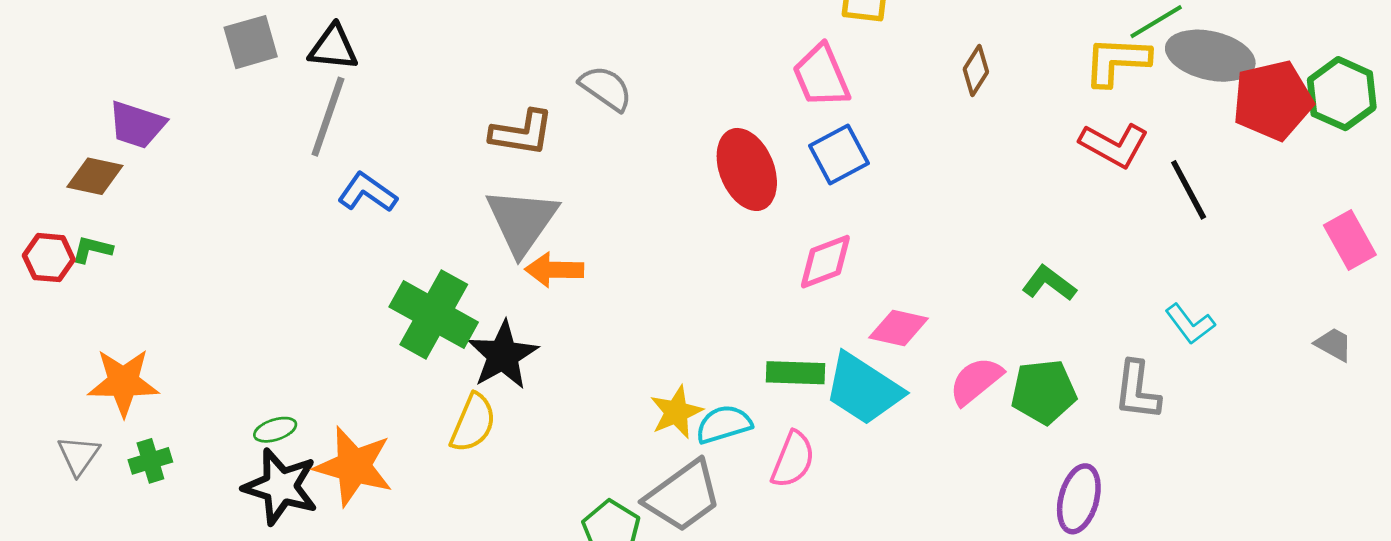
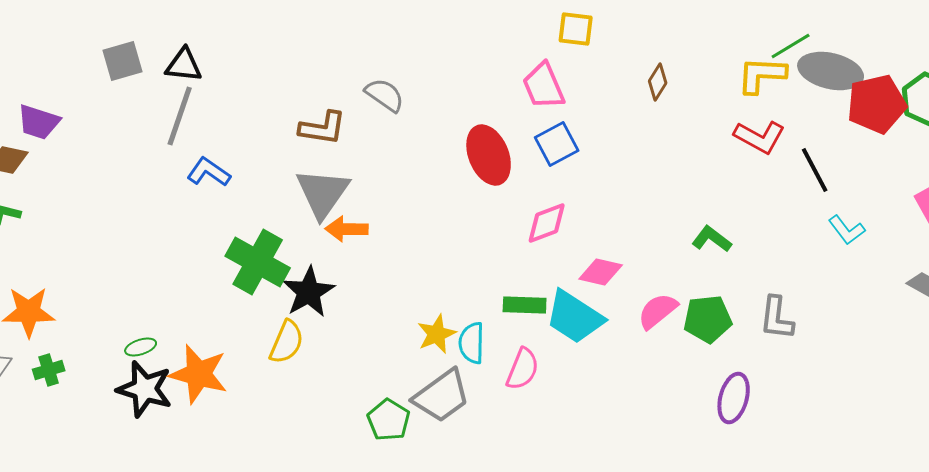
cyan L-shape: (1190, 324) -> (847, 230), moved
cyan semicircle: (724, 424) -> (472, 343), turned -72

